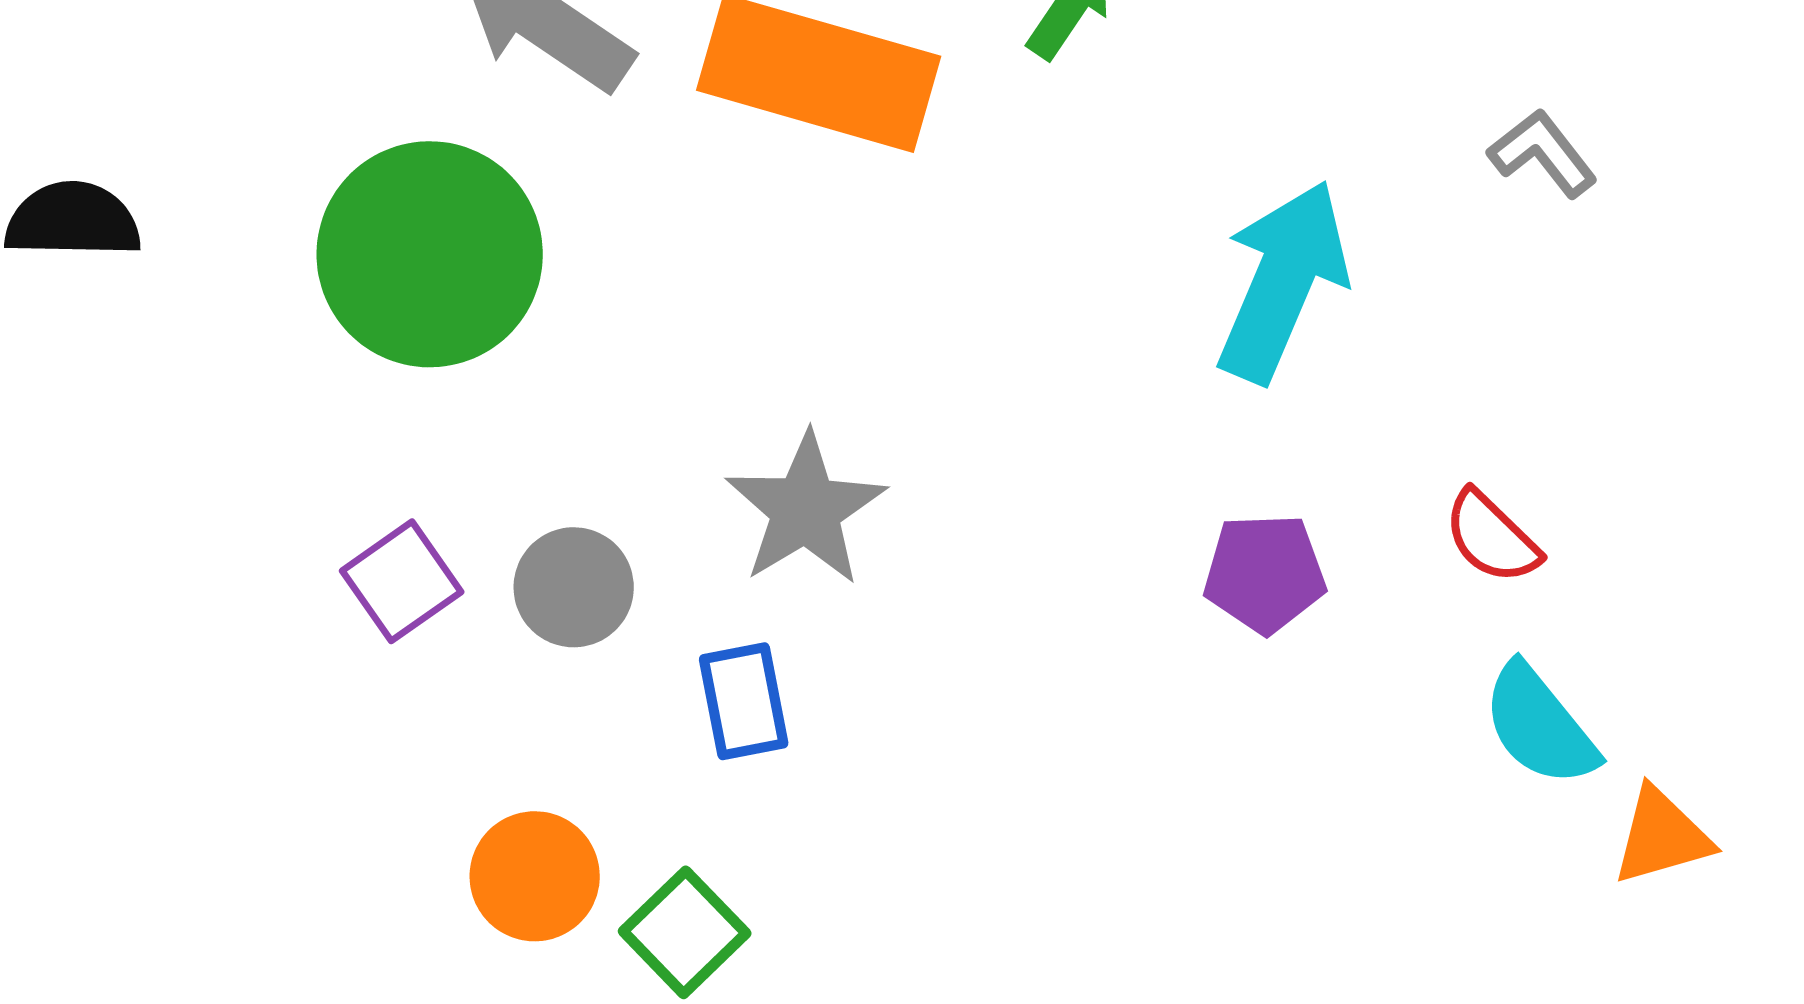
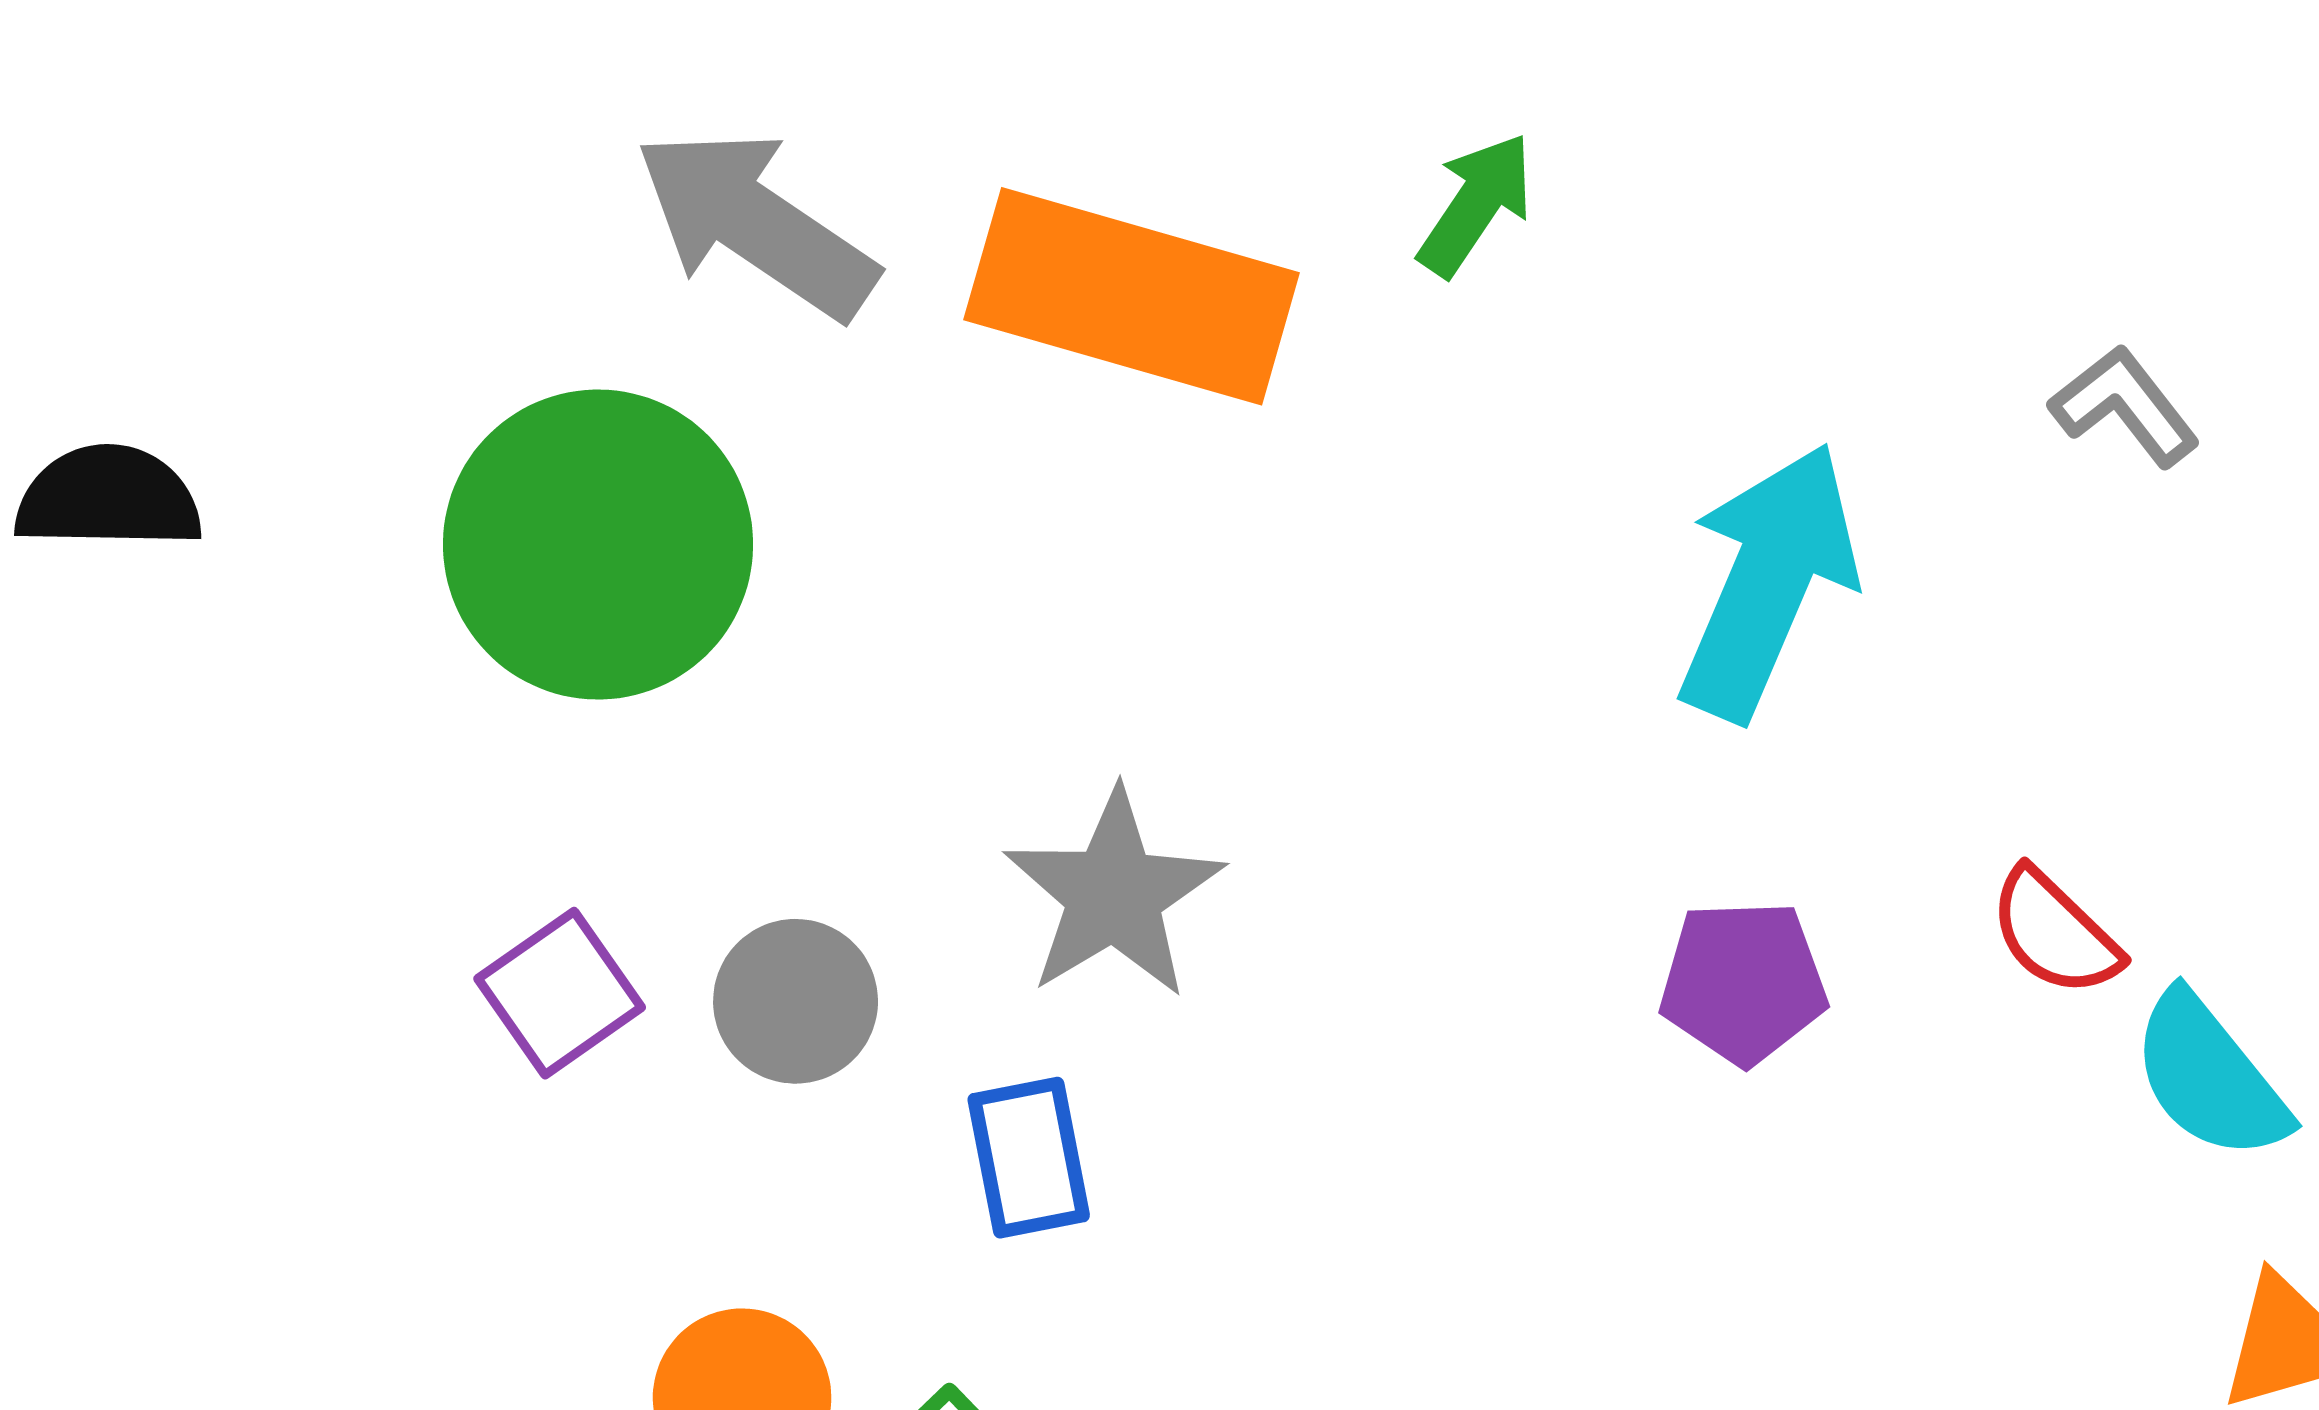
cyan semicircle: (1540, 725) -> (2210, 1077), moved

